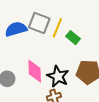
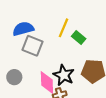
gray square: (39, 23) -> (33, 46), moved
pink diamond: (35, 71) -> (47, 82), moved

